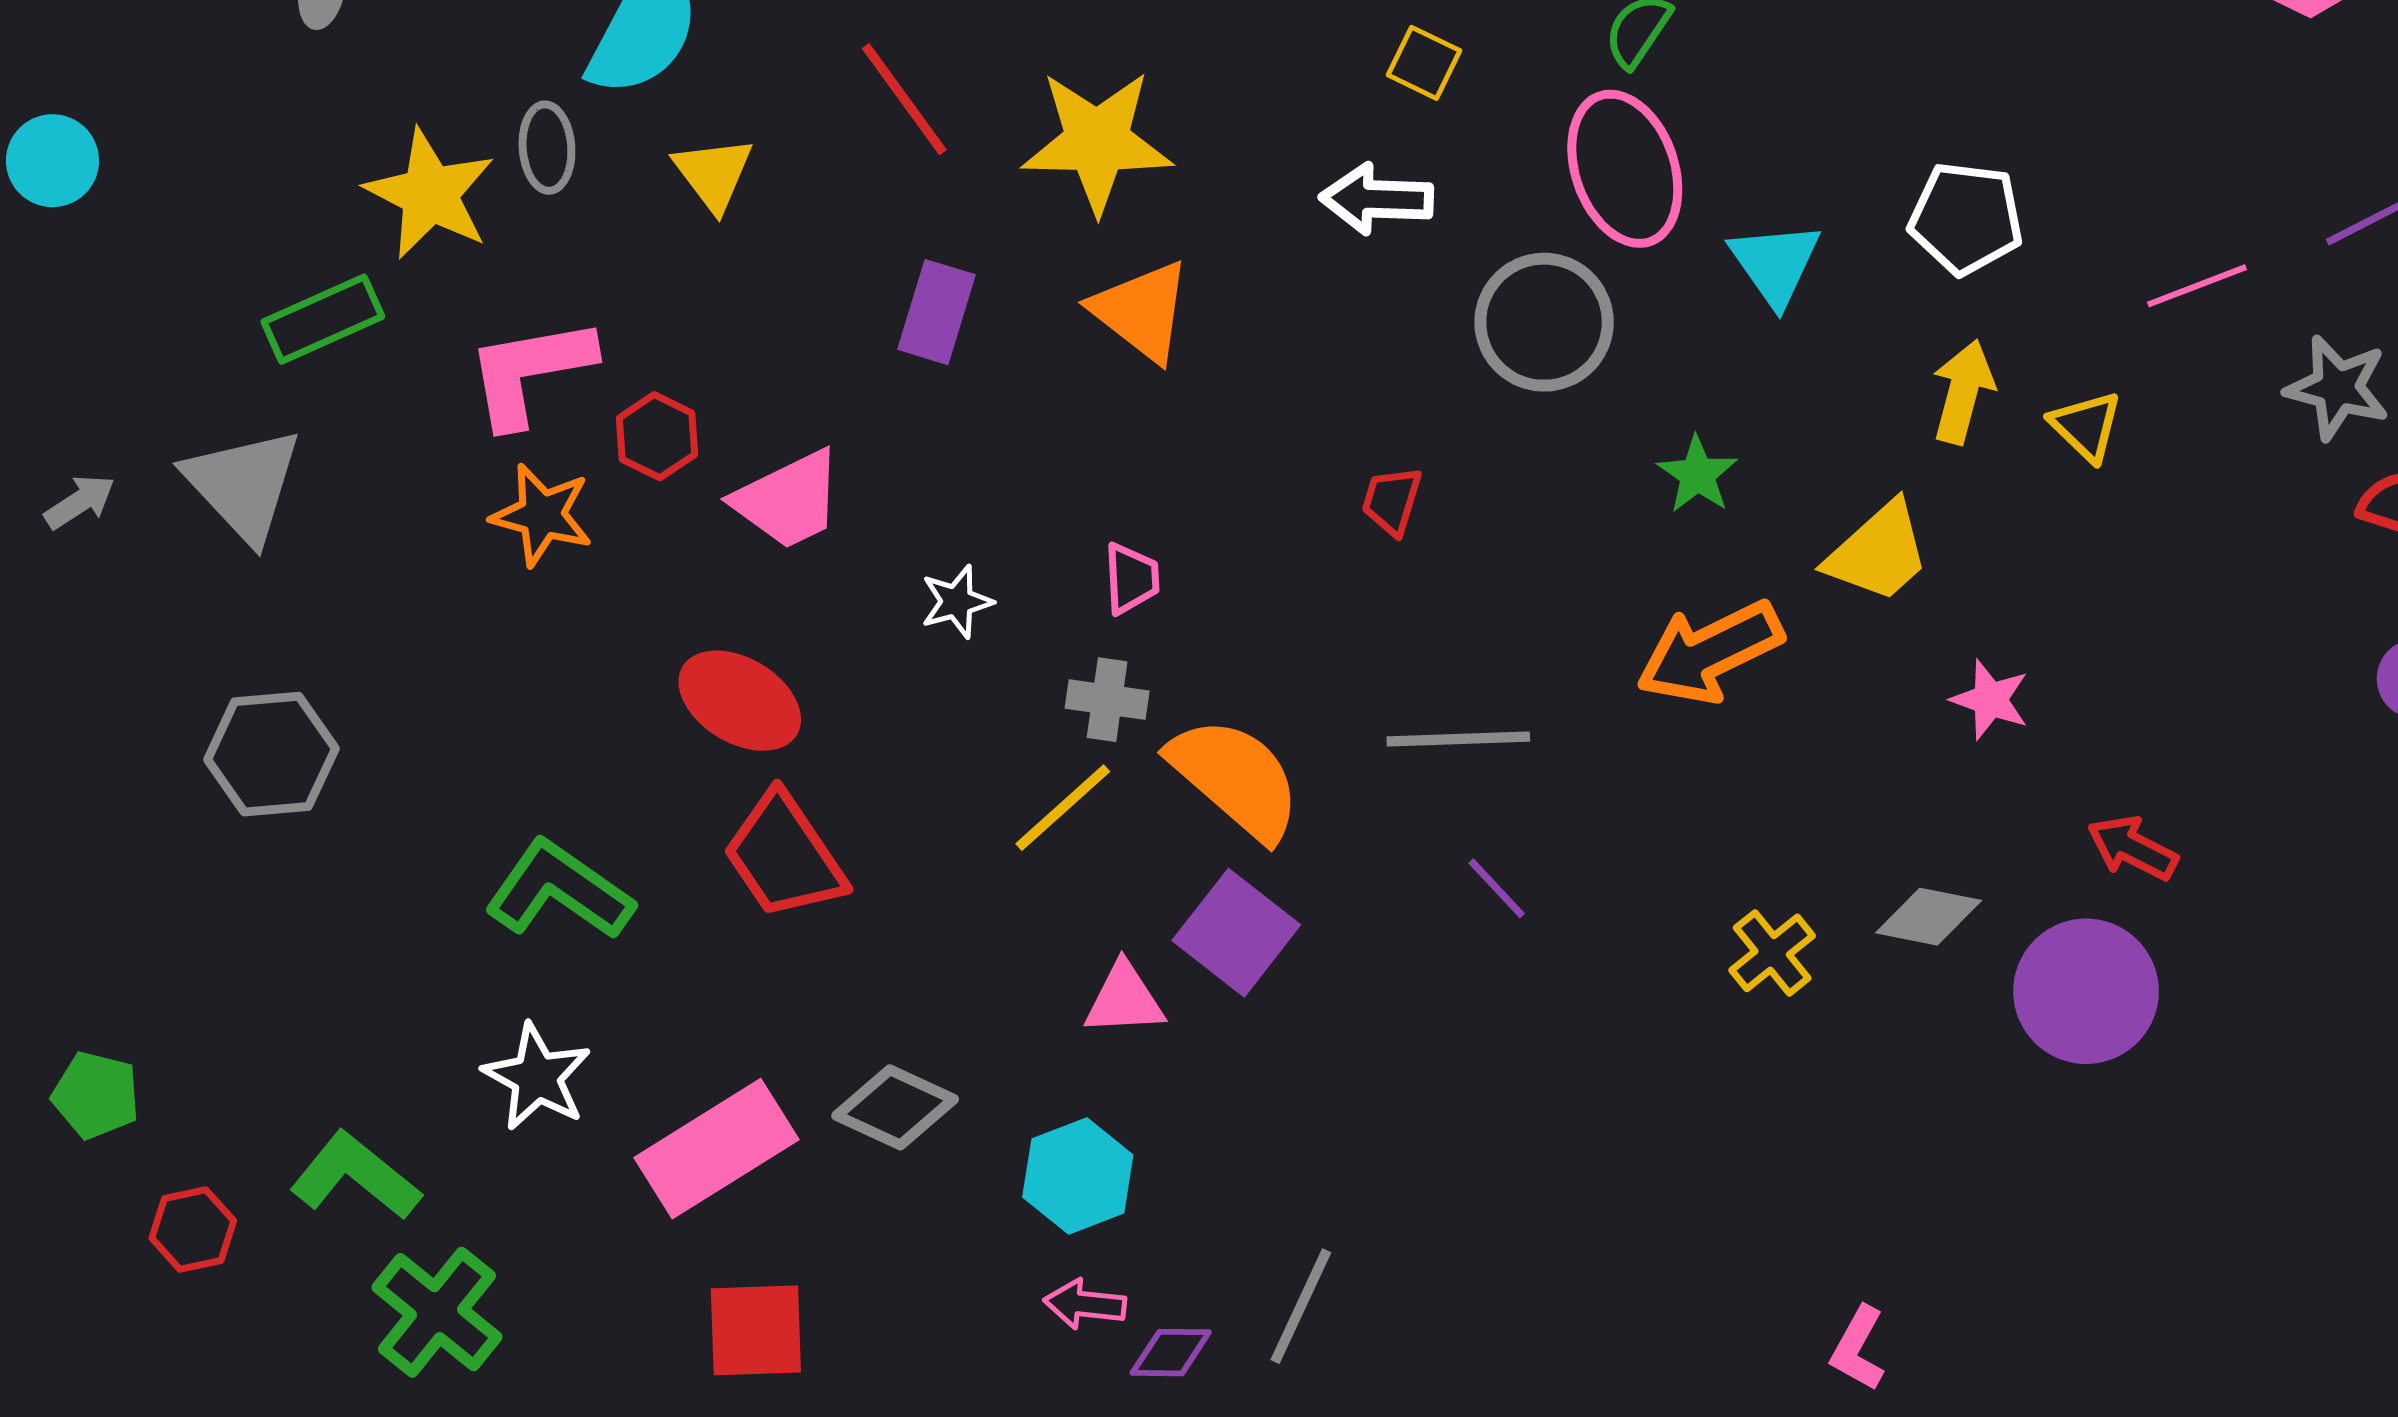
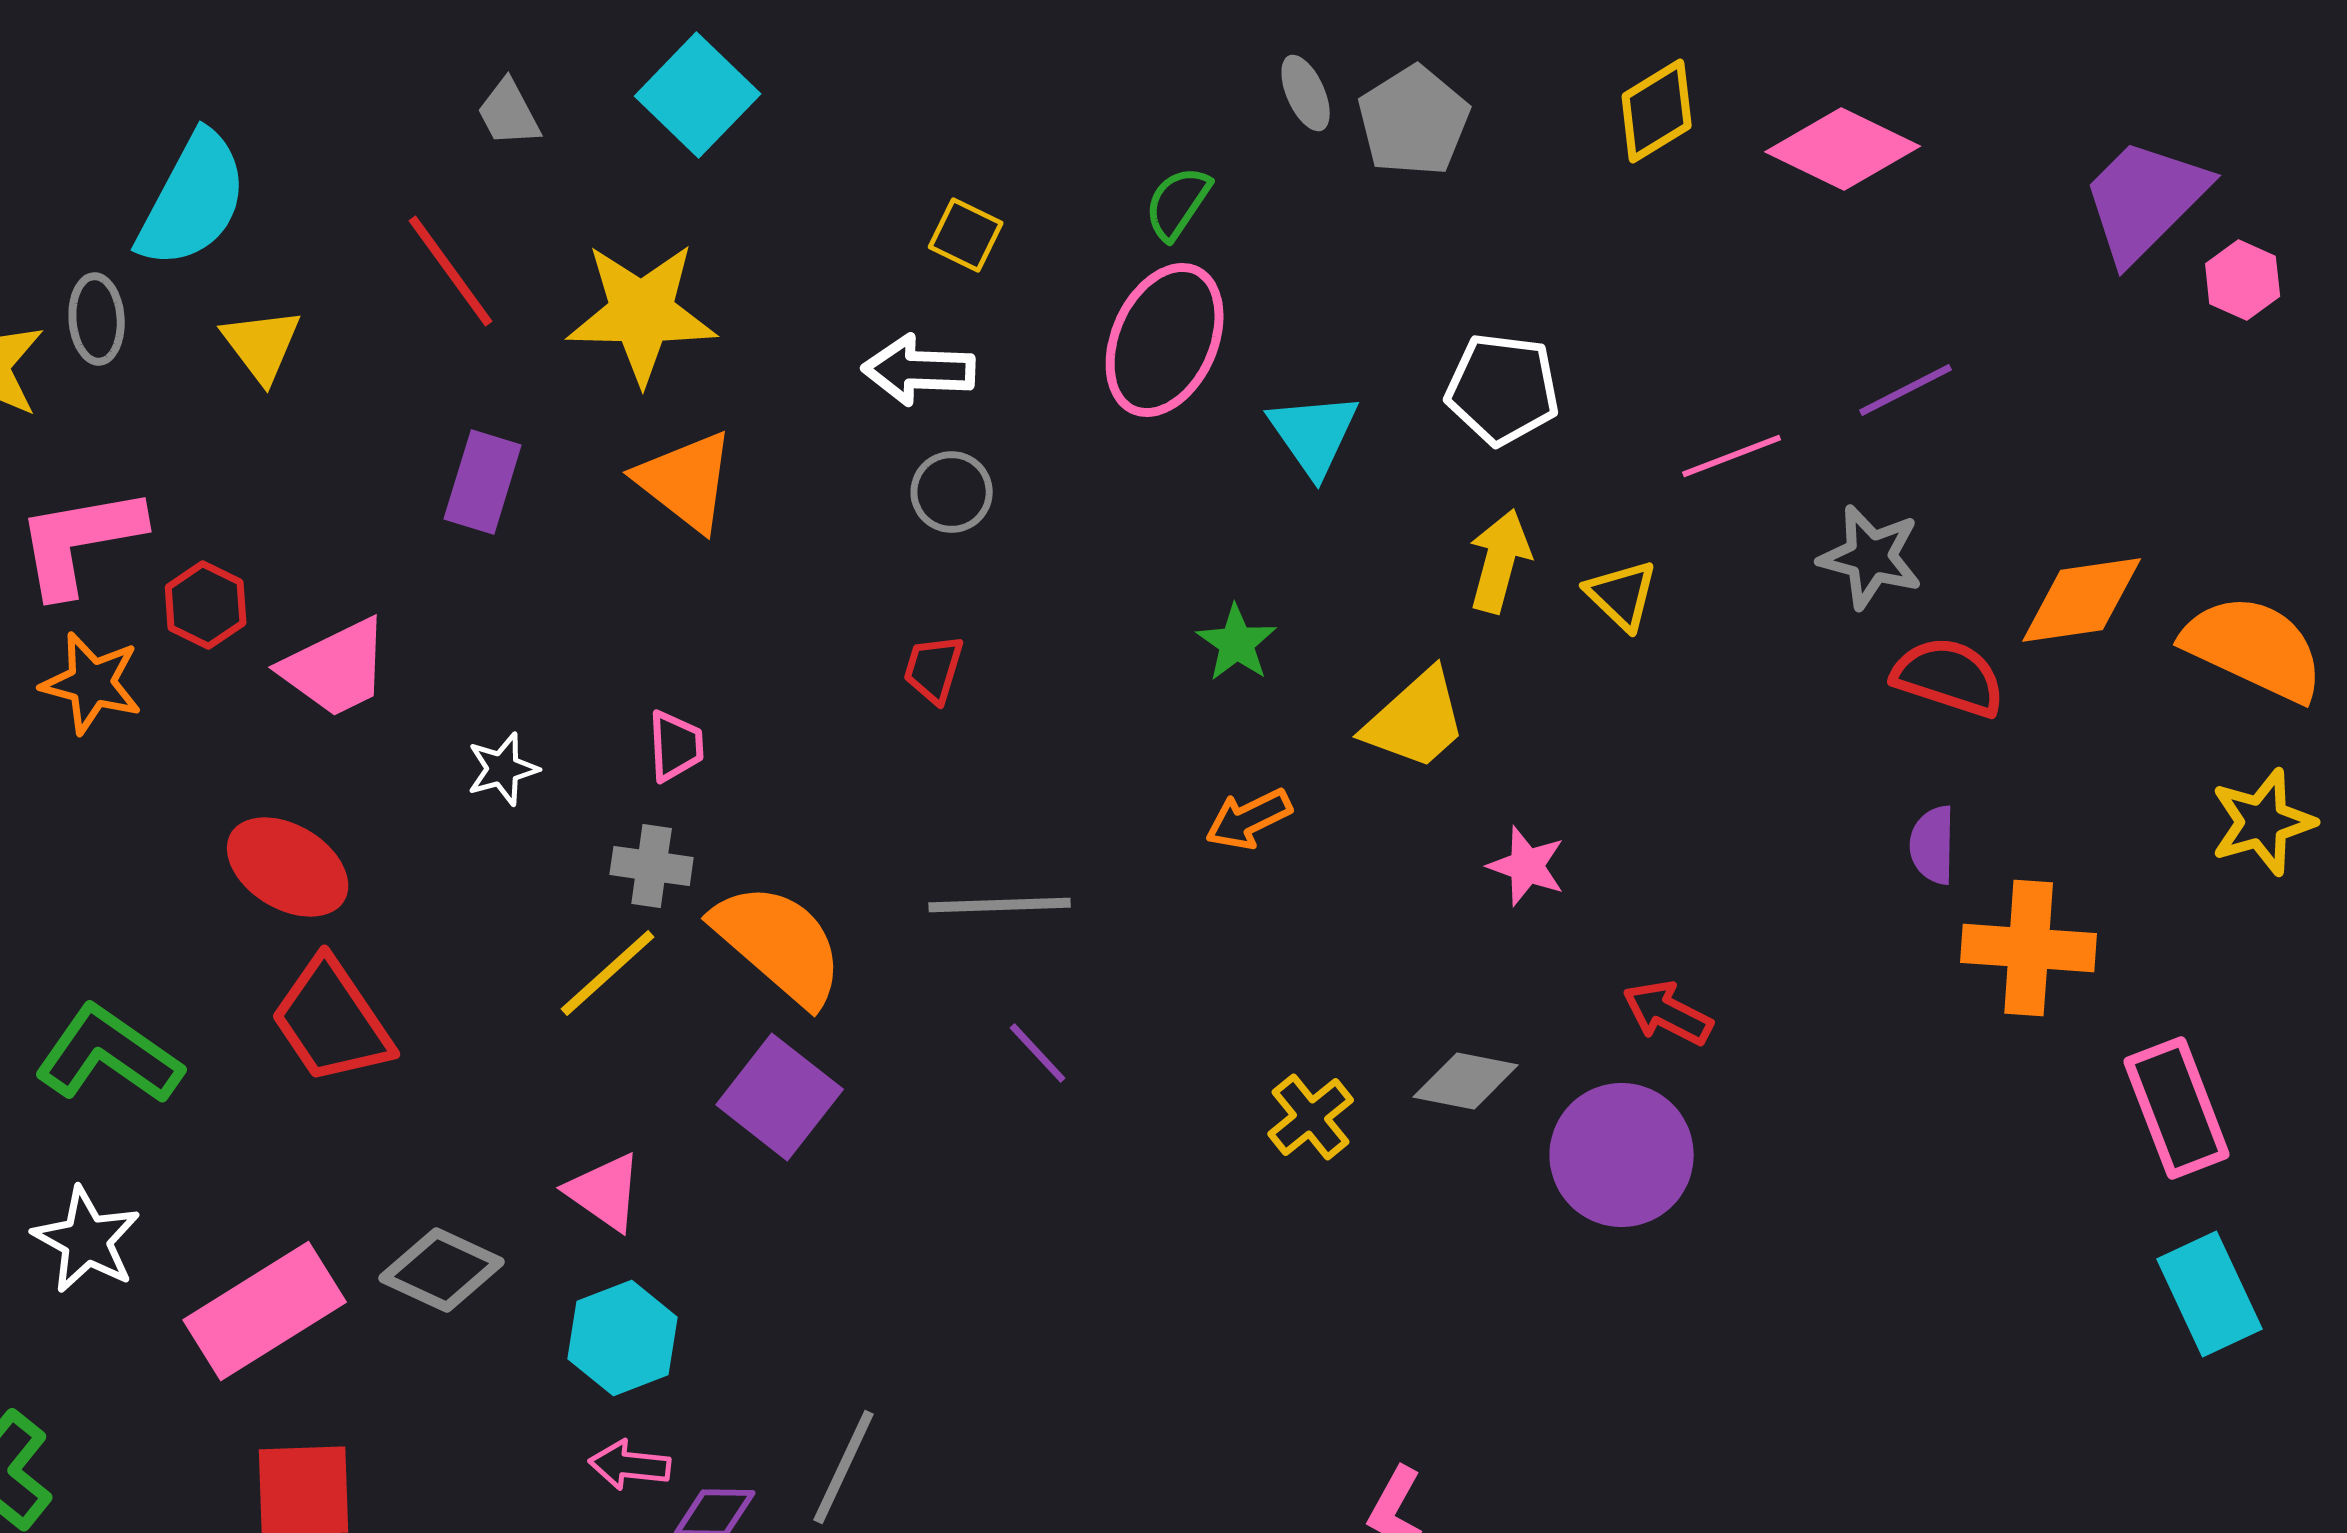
pink ellipse: (1625, 169) -> (1165, 340), turned 43
gray circle: (1544, 322) -> (952, 492), moved, size x0.6
orange arrow: (1710, 652) -> (1249, 819), size x0.6
pink triangle: (1124, 999) -> (605, 1192), moved, turned 38

